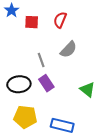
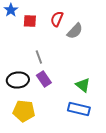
gray semicircle: (68, 49) -> (75, 31), moved
blue rectangle: (62, 125) -> (79, 109), moved

